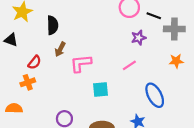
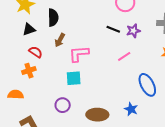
black line: (154, 16) -> (113, 29), moved
black triangle: (11, 40) -> (29, 29), moved, turned -40
red semicircle: (35, 62) -> (36, 52), turned -96
cyan square: (100, 90) -> (74, 78), moved

